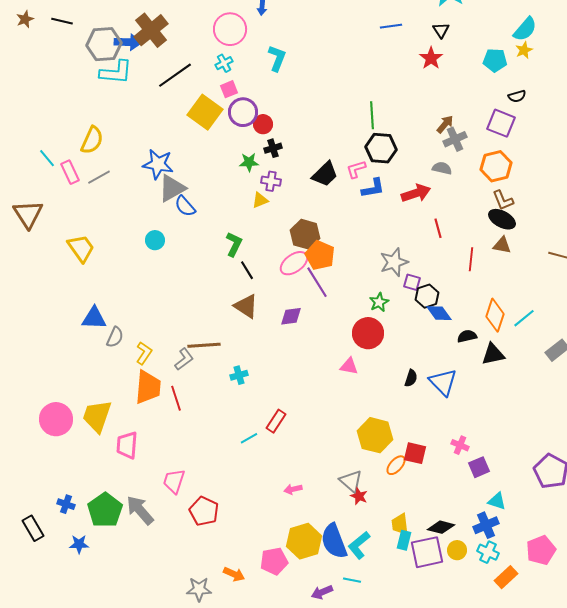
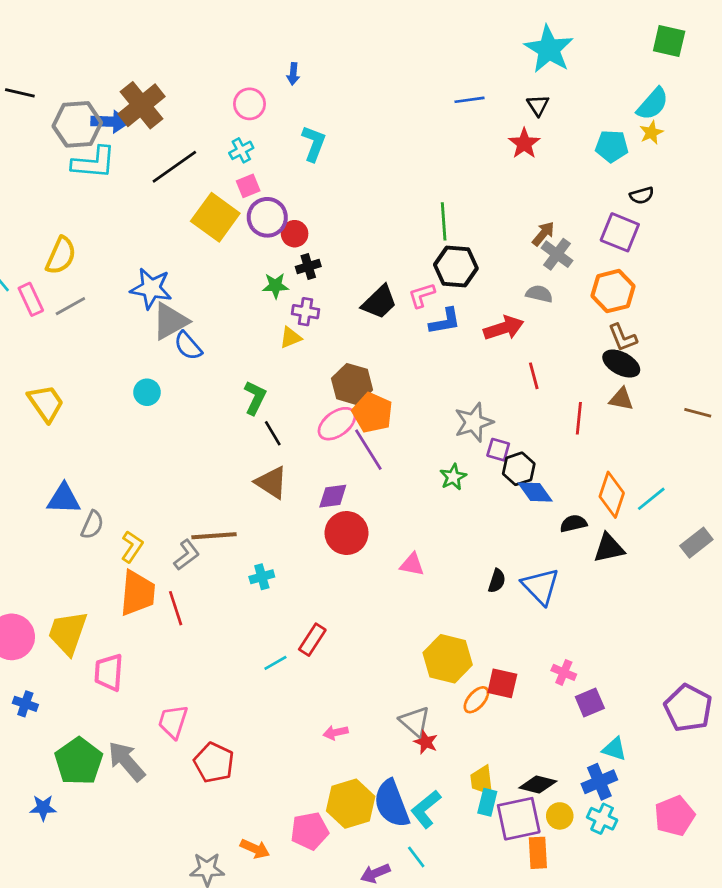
pink circle: (230, 29) -> (249, 104), size x0.7
gray cross: (455, 139) -> (557, 254), turned -30
red circle: (368, 333) -> (347, 533), moved
blue cross: (66, 504) -> (25, 704), moved
orange rectangle: (506, 577) -> (538, 853), moved, turned -50
cyan line: (352, 580) -> (416, 857), turned 42

